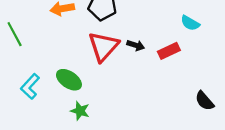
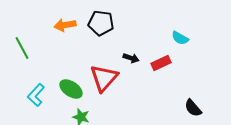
red triangle: (103, 46) -> (104, 78), moved

